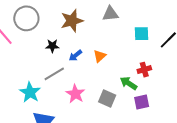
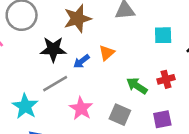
black star: (52, 46) -> (53, 49), size x1.5
orange triangle: (100, 56) -> (107, 53), moved
green arrow: (129, 83) -> (137, 86), moved

